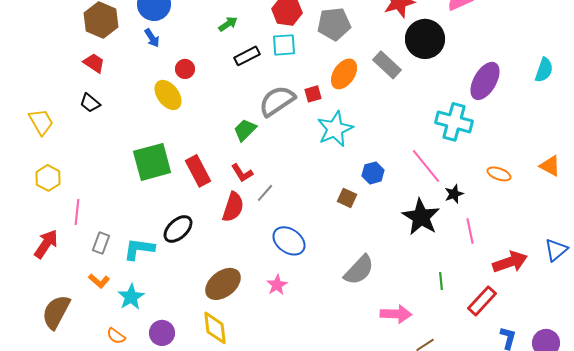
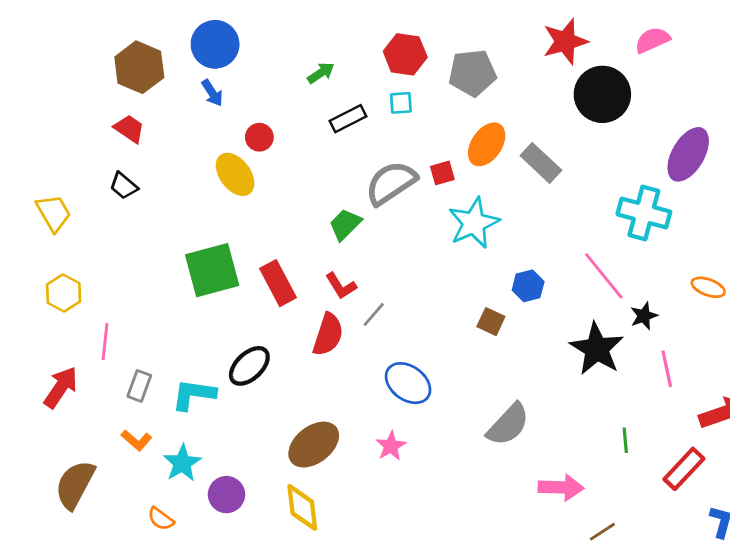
cyan square: (284, 45) -> (401, 103), size x0.7
gray rectangle: (387, 65) -> (541, 163), moved
purple circle: (162, 333) -> (226, 495), moved

